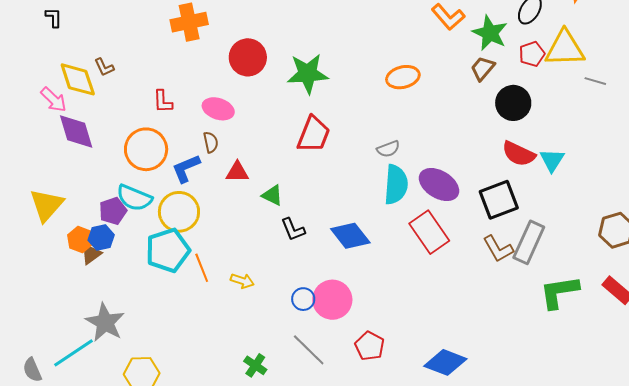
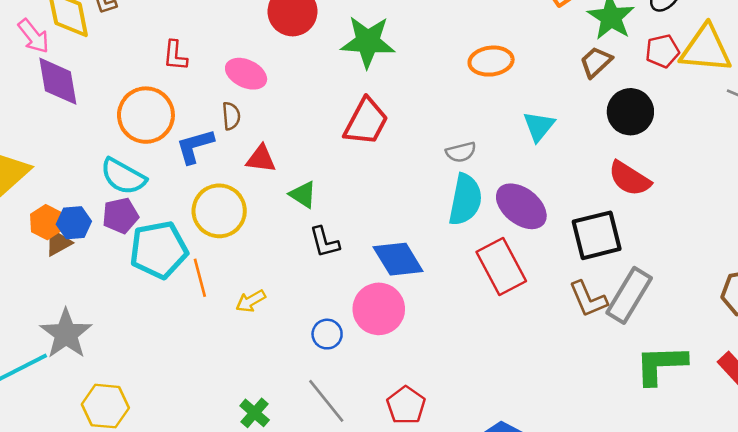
cyan triangle: (552, 160) -> (539, 126), moved
purple pentagon: (113, 211) -> (120, 216), moved
yellow circle: (179, 212) -> (219, 211), moved
yellow arrow: (242, 281) -> (251, 301), turned 125
pink circle: (332, 300) -> (379, 309), moved

